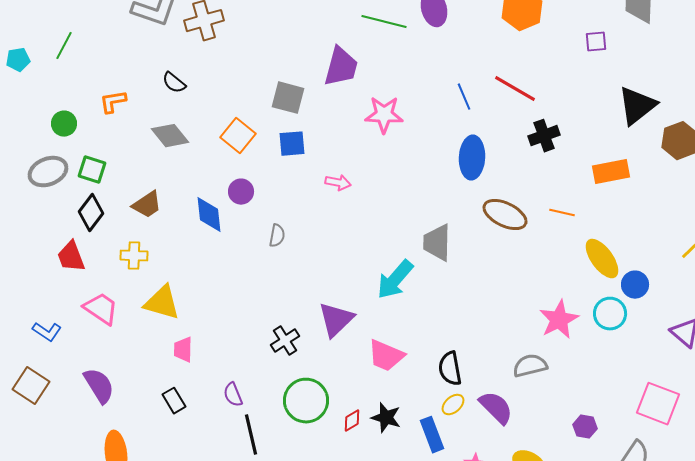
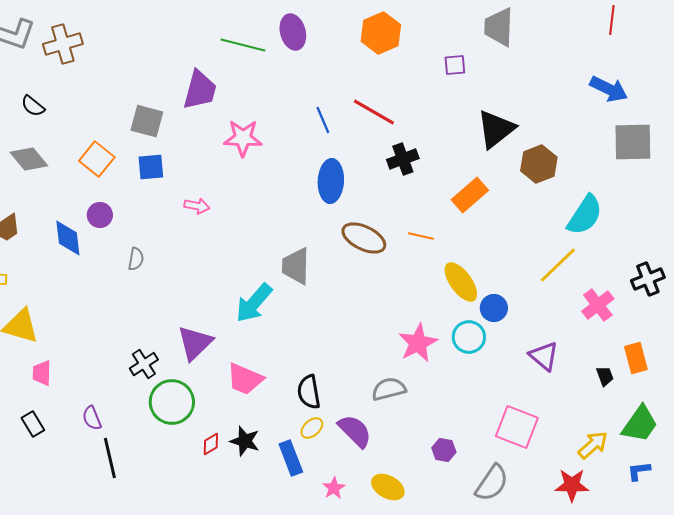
orange rectangle: (611, 172) -> (470, 195), turned -30
green circle: (306, 401) -> (172, 402), moved

